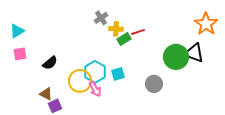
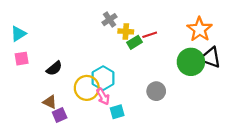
orange star: (206, 24) -> (200, 29), moved
cyan square: (118, 74) -> (117, 112), moved
gray circle: (154, 84) -> (156, 91), moved

